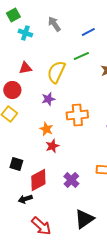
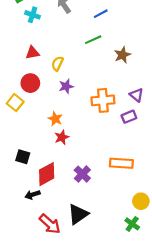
yellow semicircle: (56, 72) -> (57, 64), moved, size x0.6
red circle: (12, 90) -> (30, 83), moved
purple star: (48, 99) -> (66, 86), moved
orange cross: (77, 115) -> (103, 100), moved
black triangle: (84, 219) -> (78, 214), moved

